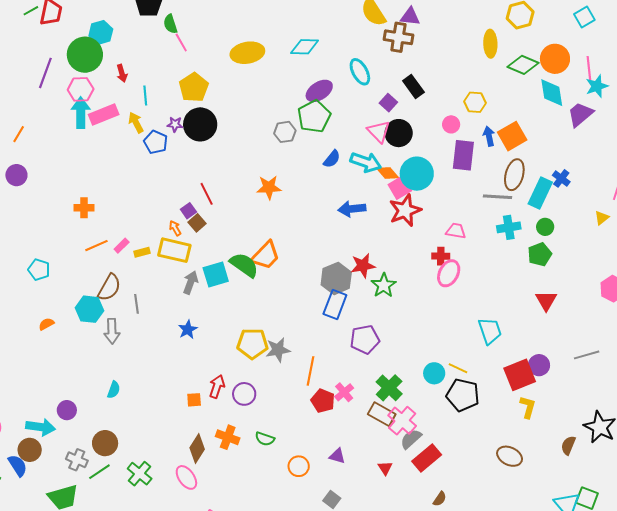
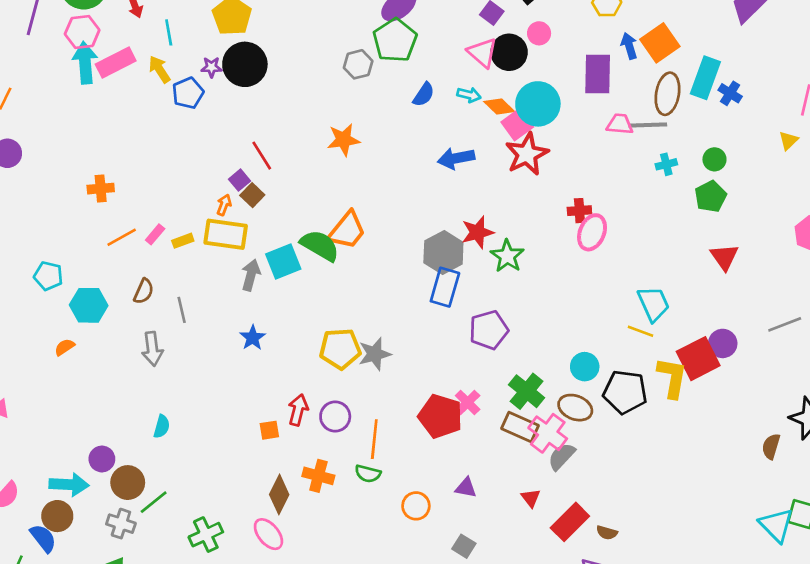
pink circle: (451, 124) -> (539, 33), moved
blue pentagon: (156, 142) -> (188, 93), turned 30
cyan arrow: (366, 162) -> (469, 95), size x0.6
cyan rectangle: (540, 193) -> (705, 78), moved
cyan cross: (509, 227) -> (666, 164), size x0.7
orange arrow: (175, 228) -> (224, 205), turned 56
pink trapezoid: (456, 231) -> (620, 124), moved
brown semicircle: (109, 287) -> (144, 291), size x0.7
cyan hexagon: (89, 309) -> (89, 305), moved
yellow line: (458, 368) -> (641, 331), moved
orange line: (311, 371) -> (374, 439), moved
red pentagon: (323, 401) -> (440, 416), size x1.4
yellow L-shape: (528, 407) -> (672, 378), moved, size x1.4
brown circle: (105, 443) -> (128, 483), moved
brown ellipse: (510, 456) -> (575, 408), moved
red rectangle: (427, 458) -> (570, 522), moved
green line: (99, 472) -> (154, 502), moved
green cross: (140, 474) -> (206, 535), turned 30
brown semicircle: (440, 499) -> (607, 533), turned 77

